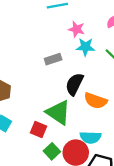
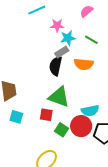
gray rectangle: (53, 59) -> (62, 52), moved
black semicircle: (74, 84) -> (56, 66), moved
orange semicircle: (95, 101) -> (84, 64), moved

